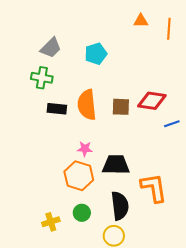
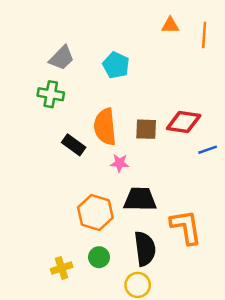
cyan pentagon: (96, 54) -> (116, 65), turned -30
black rectangle: (57, 109) -> (74, 145), moved, turned 30
pink star: (85, 149) -> (120, 163), moved

